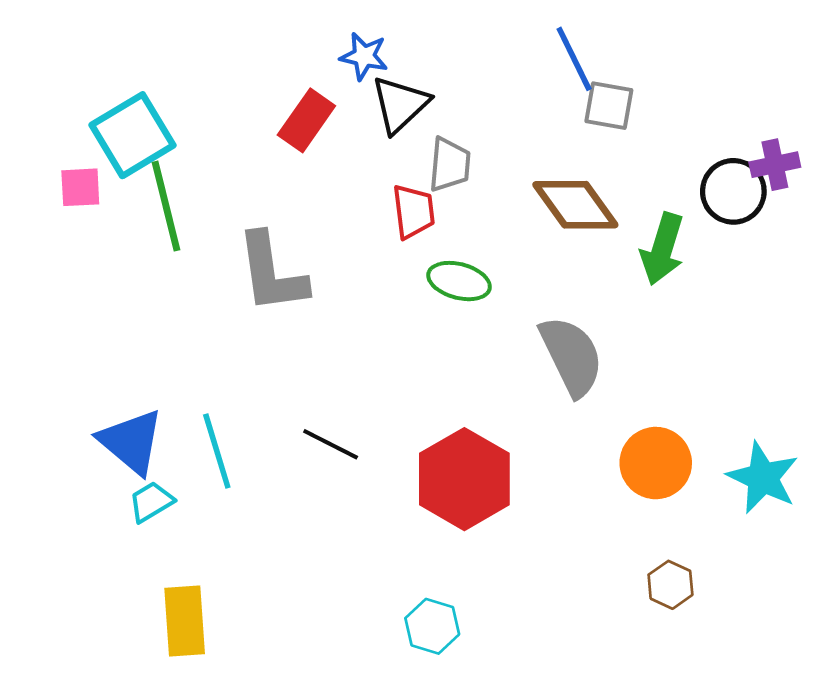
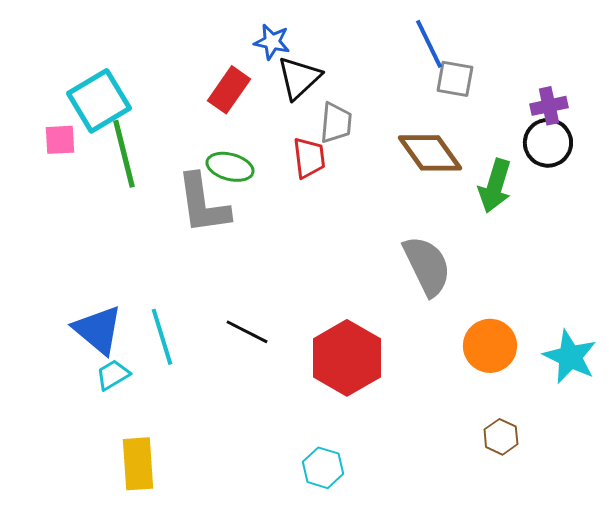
purple cross: (775, 165) -> (549, 106), moved
green ellipse: (459, 281) -> (230, 167), moved

